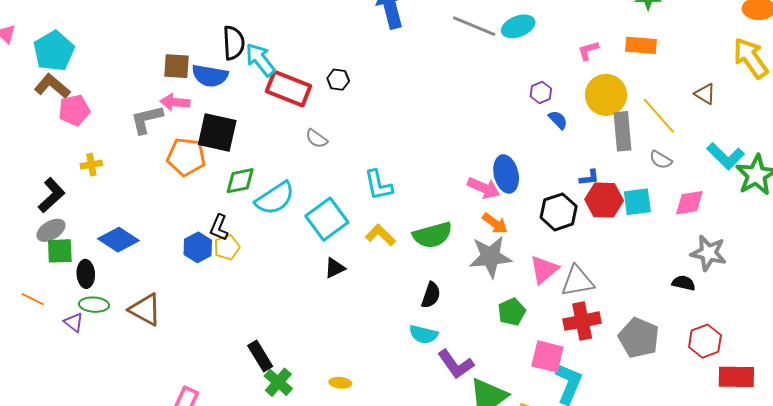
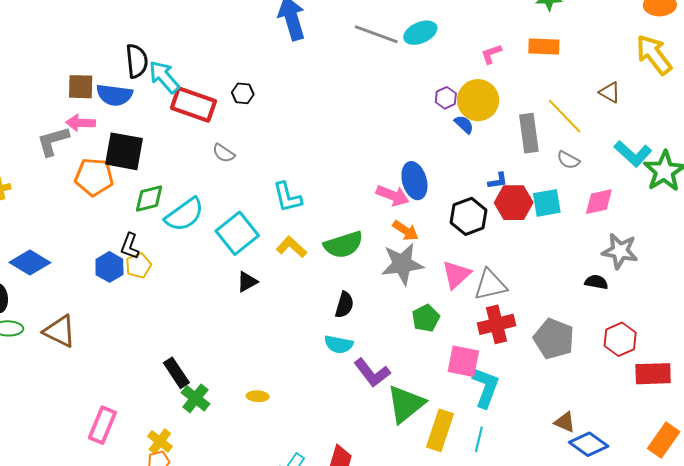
yellow circle: (606, 95) -> (478, 100), moved

